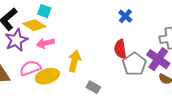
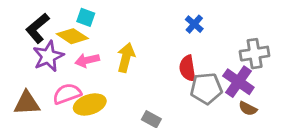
yellow arrow: (74, 61) -> (126, 58), moved
gray pentagon: (134, 64) -> (206, 88), turned 30

